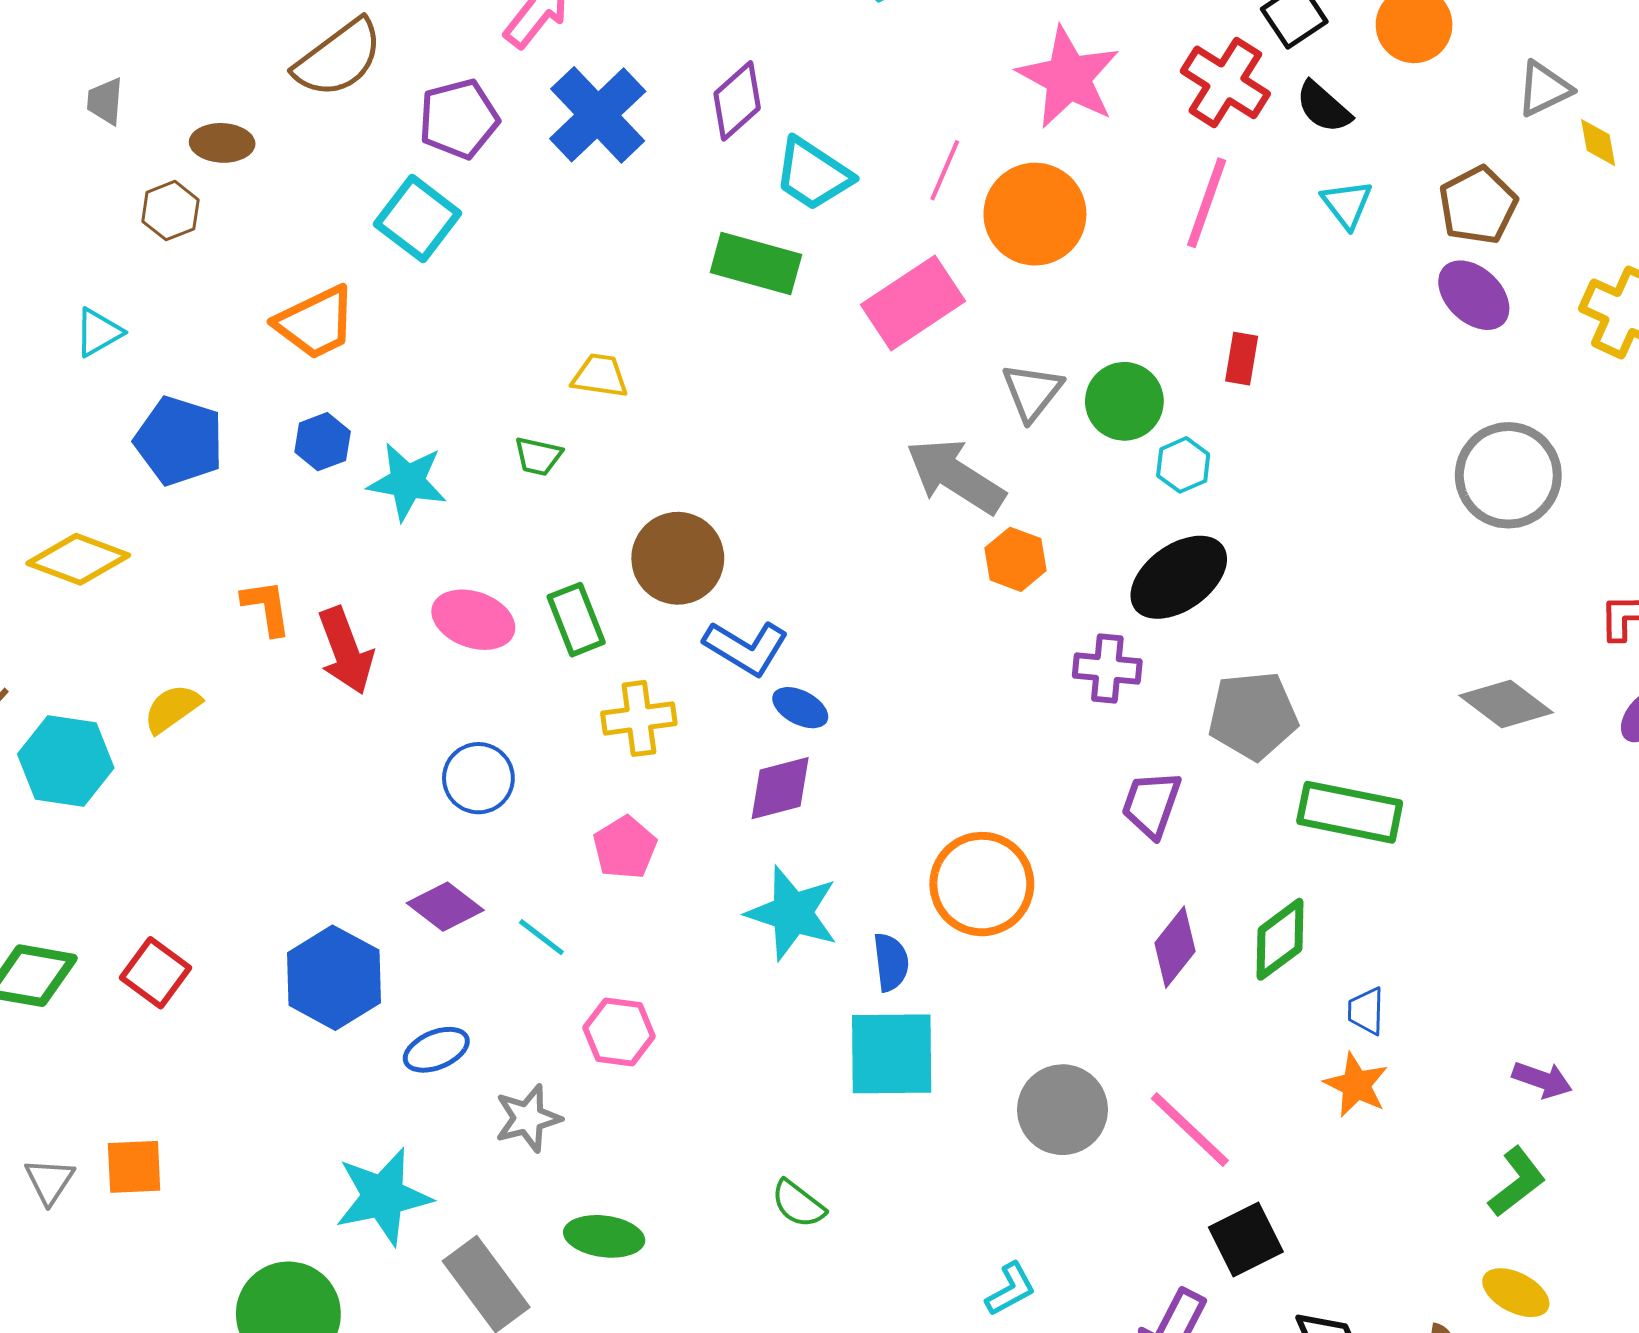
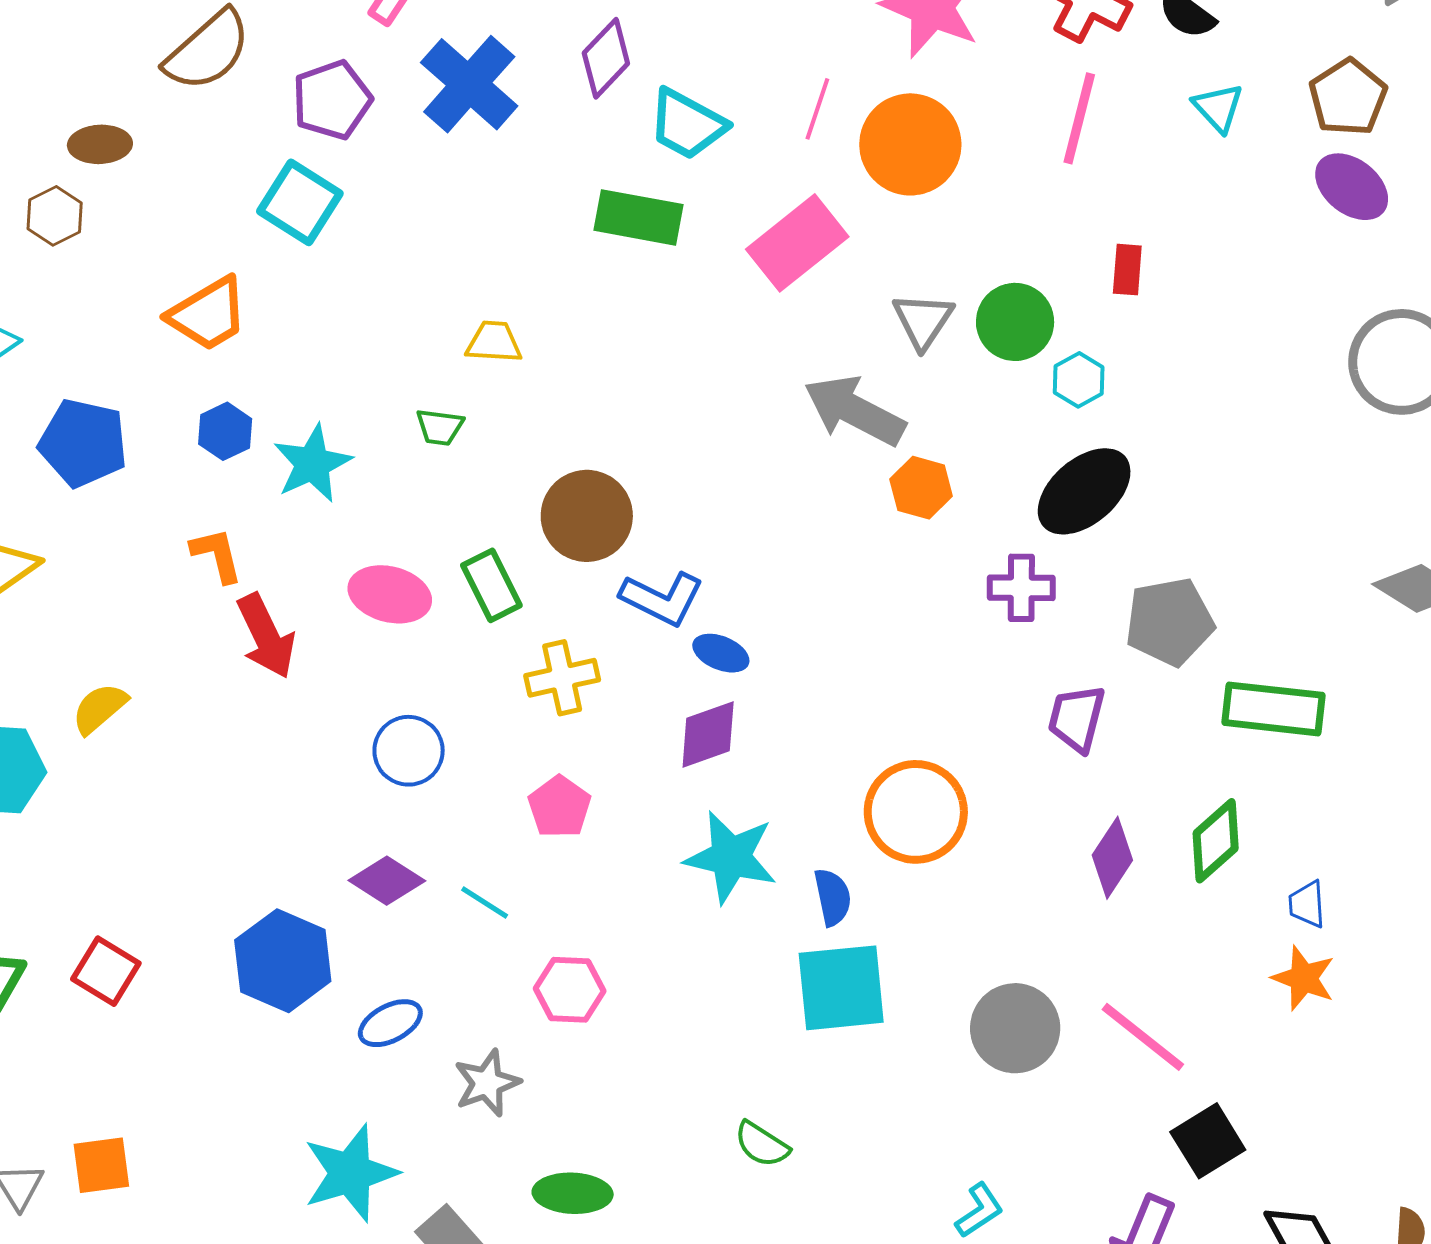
cyan star: (407, 482) -> (312, 464), turned -30
orange L-shape: (267, 607) -> (217, 555), moved

